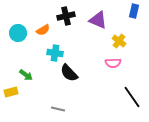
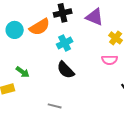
orange semicircle: (43, 30) -> (40, 27), size x1.5
cyan cross: (55, 53) -> (65, 43), moved, turned -35

